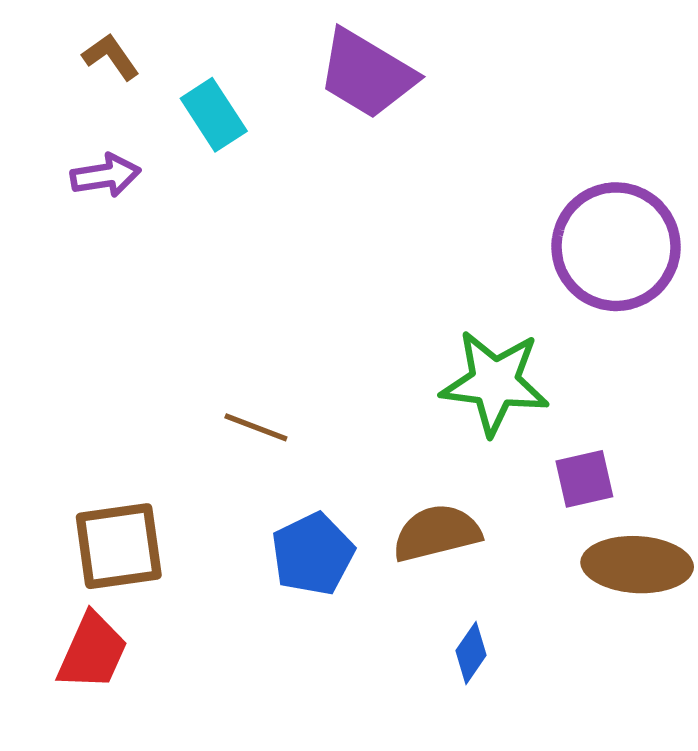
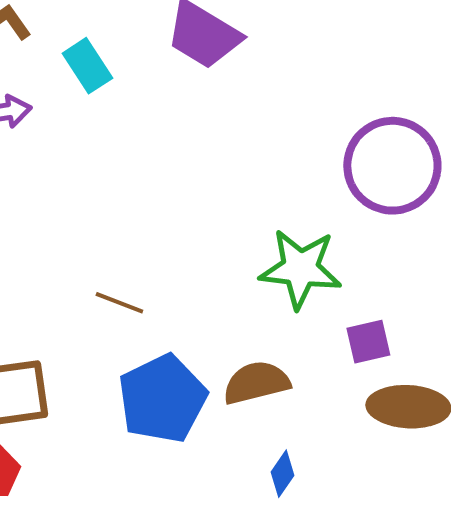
blue pentagon: (313, 554) -> (162, 399), size x1.4

